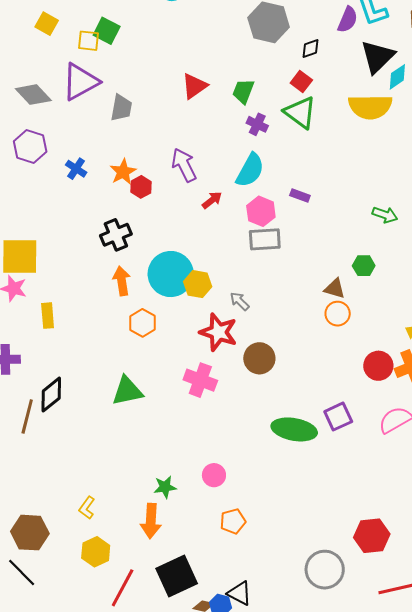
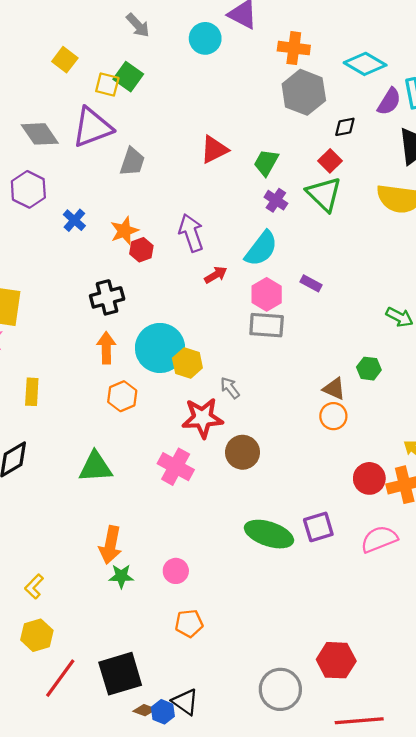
yellow rectangle: (48, 316) -> (32, 392), moved
red star: (218, 332) -> (203, 418), turned -30
orange arrow: (151, 521) -> (110, 545), moved

